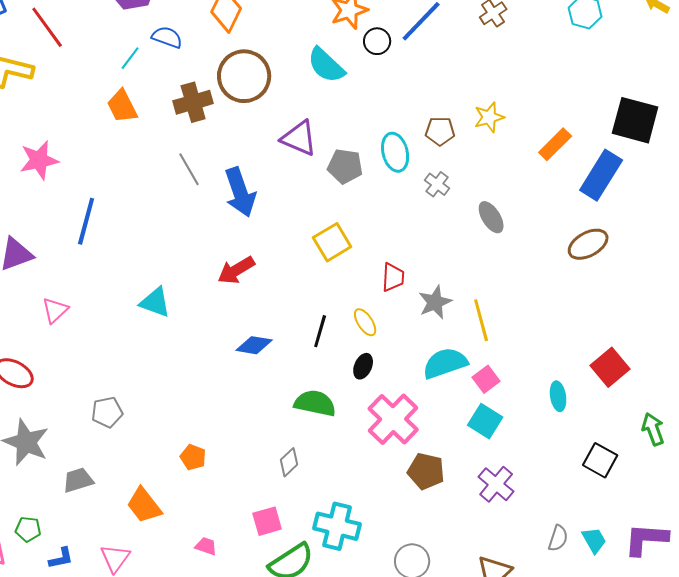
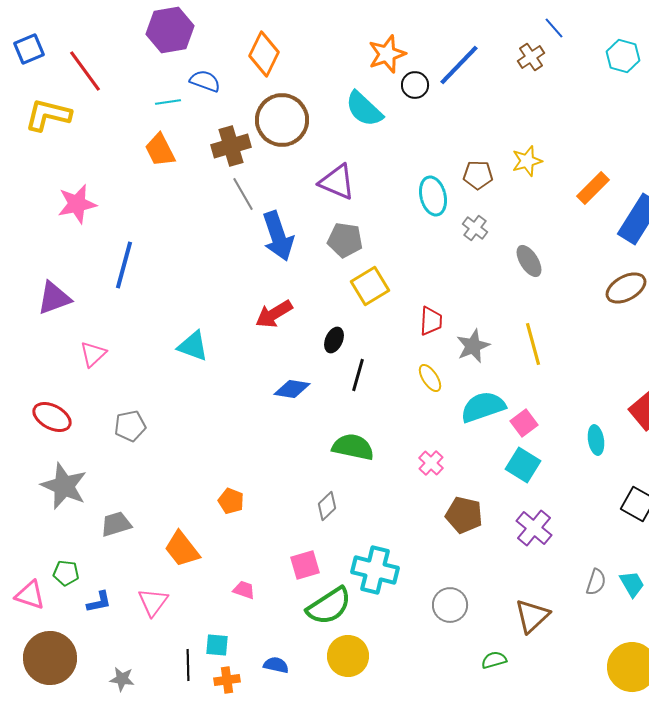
cyan line: (130, 58) -> (168, 102), turned 45
gray pentagon: (345, 166) -> (345, 240), moved
gray line: (189, 169) -> (243, 194), moved
yellow line: (481, 320) -> (533, 344), moved
yellow ellipse: (365, 322) -> (430, 378), moved
black ellipse: (363, 366) -> (334, 340), moved
gray pentagon: (107, 412) -> (130, 426), moved
pink cross: (393, 419) -> (431, 463), size x0.5

